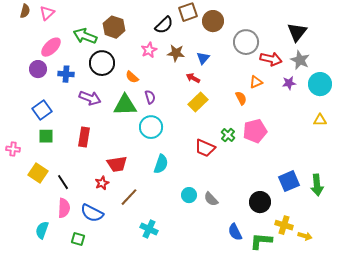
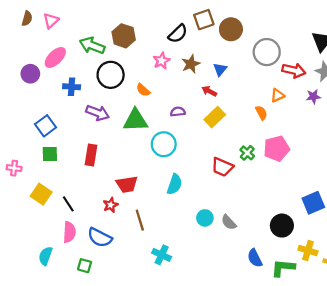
brown star: (176, 53) -> (191, 64), turned -30
purple circle: (38, 69) -> (30, 74), moved
purple semicircle: (150, 97) -> (178, 112), moved, turned -80
brown line: (129, 197) -> (140, 220), turned -60

